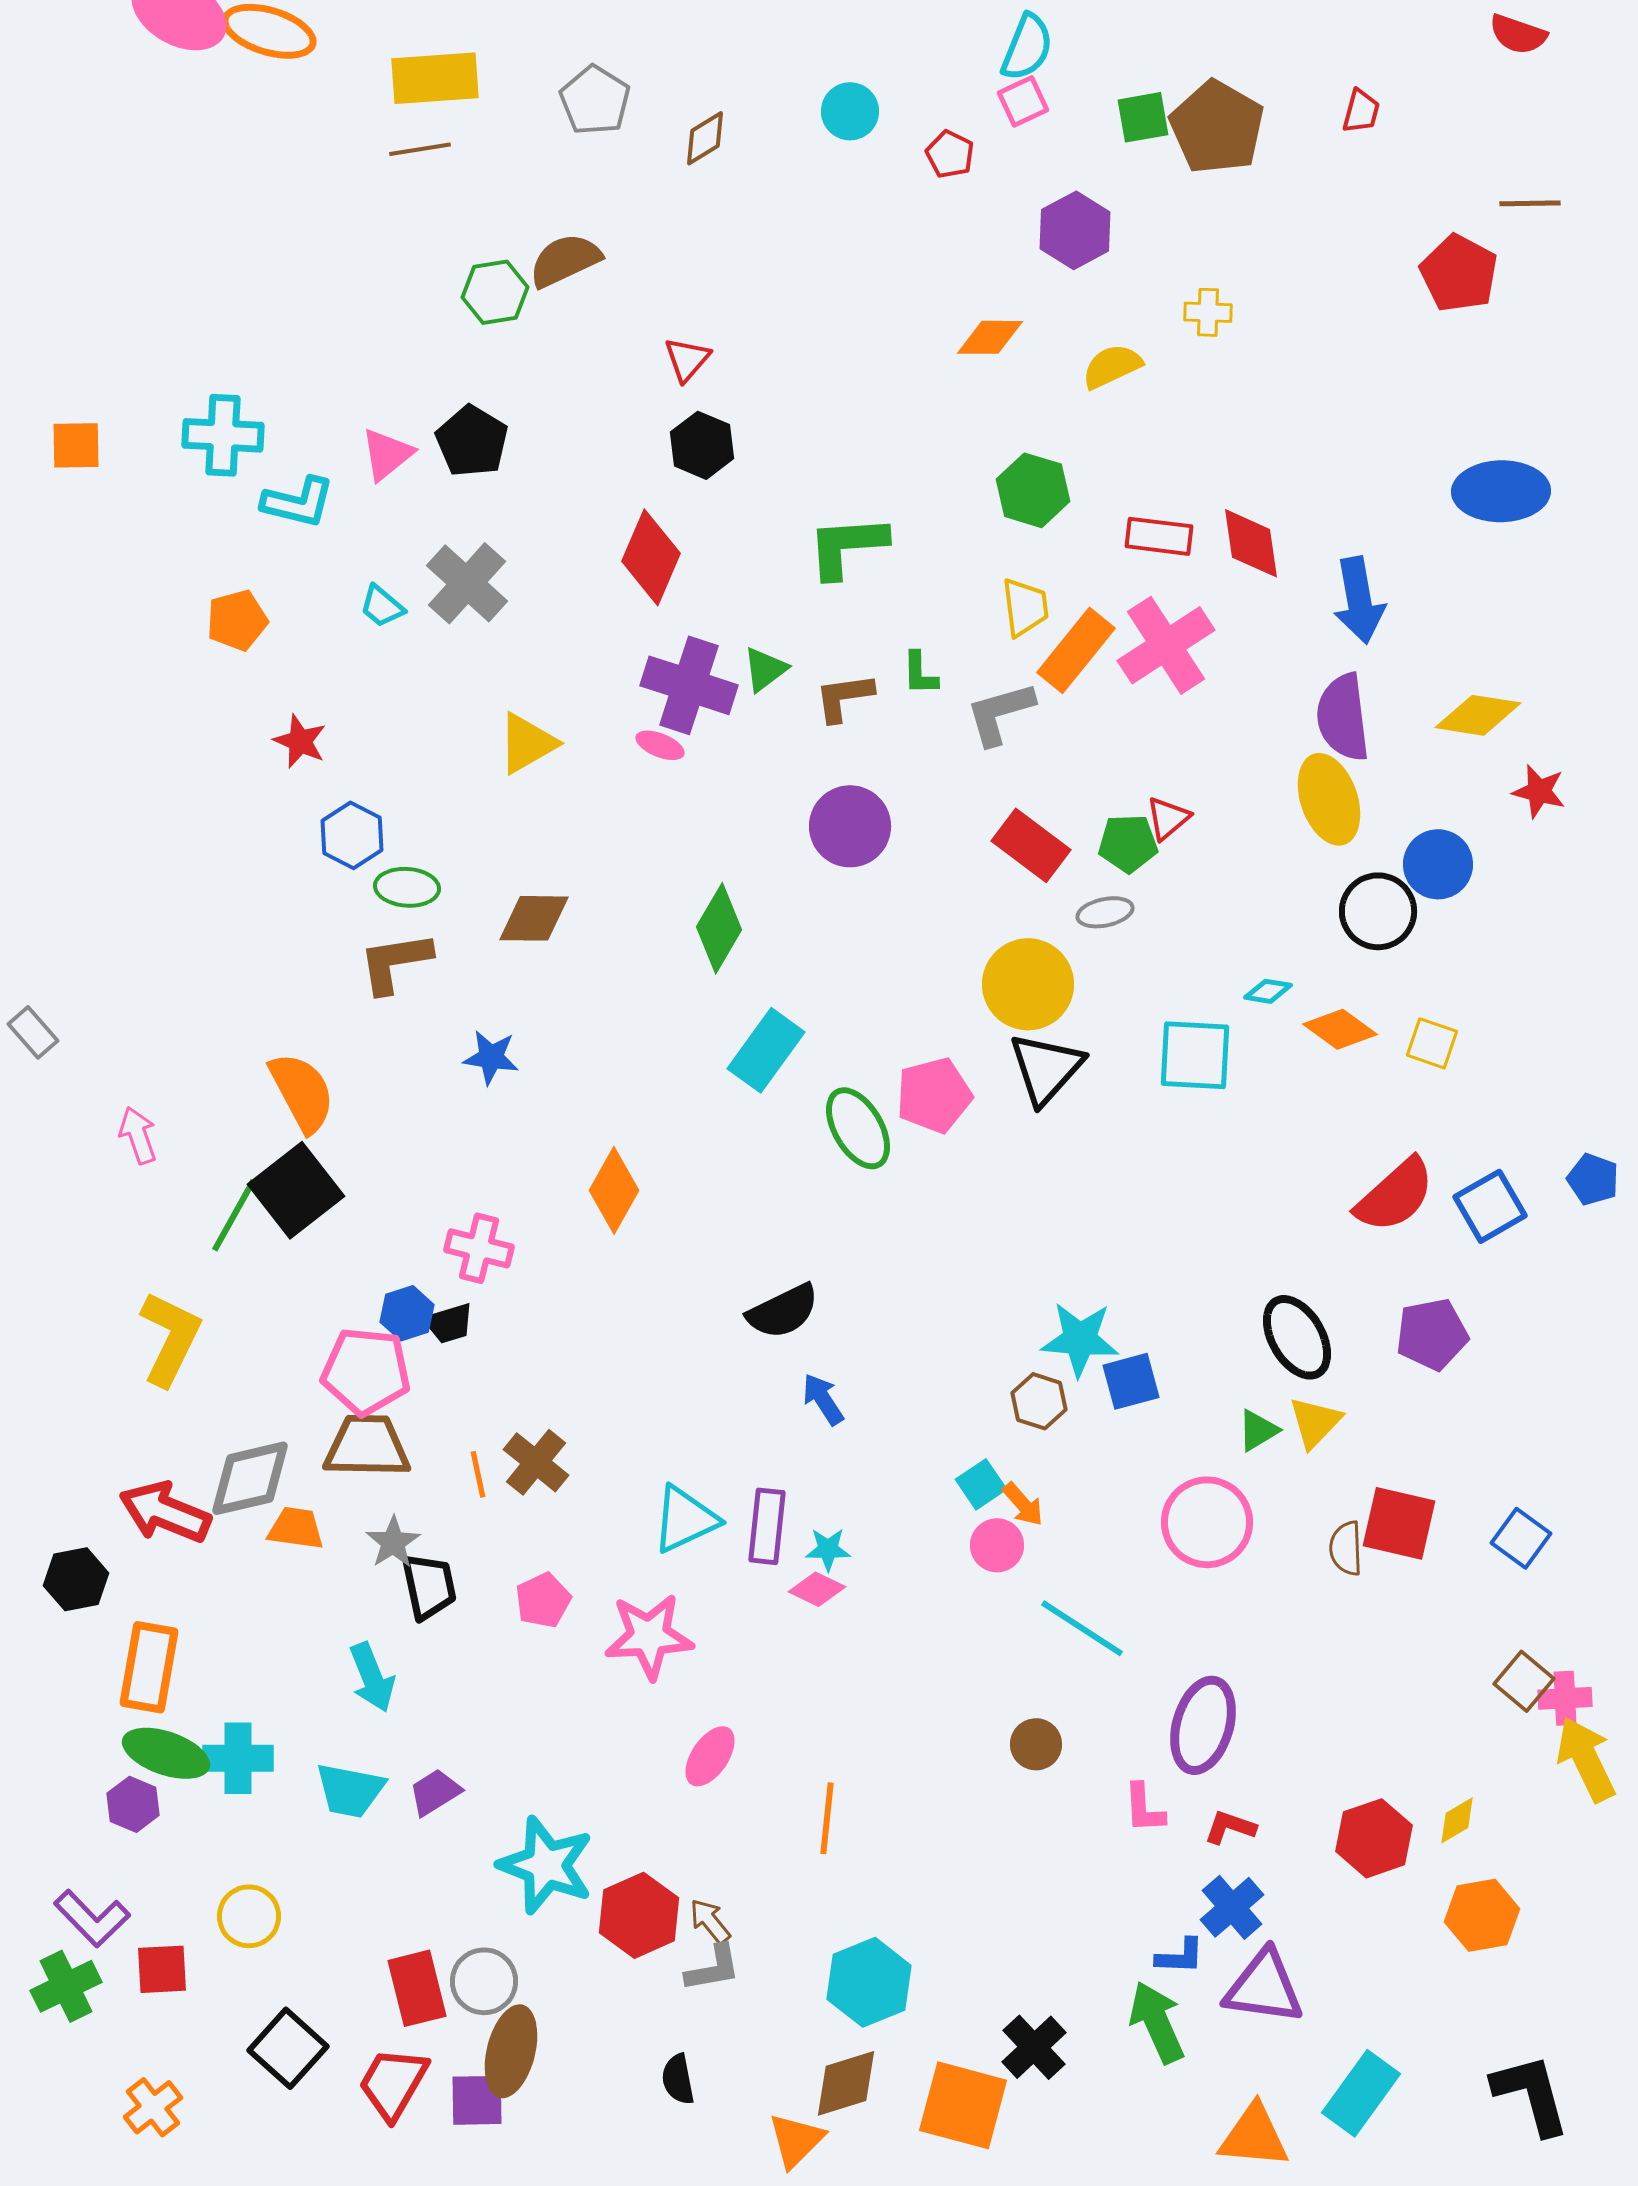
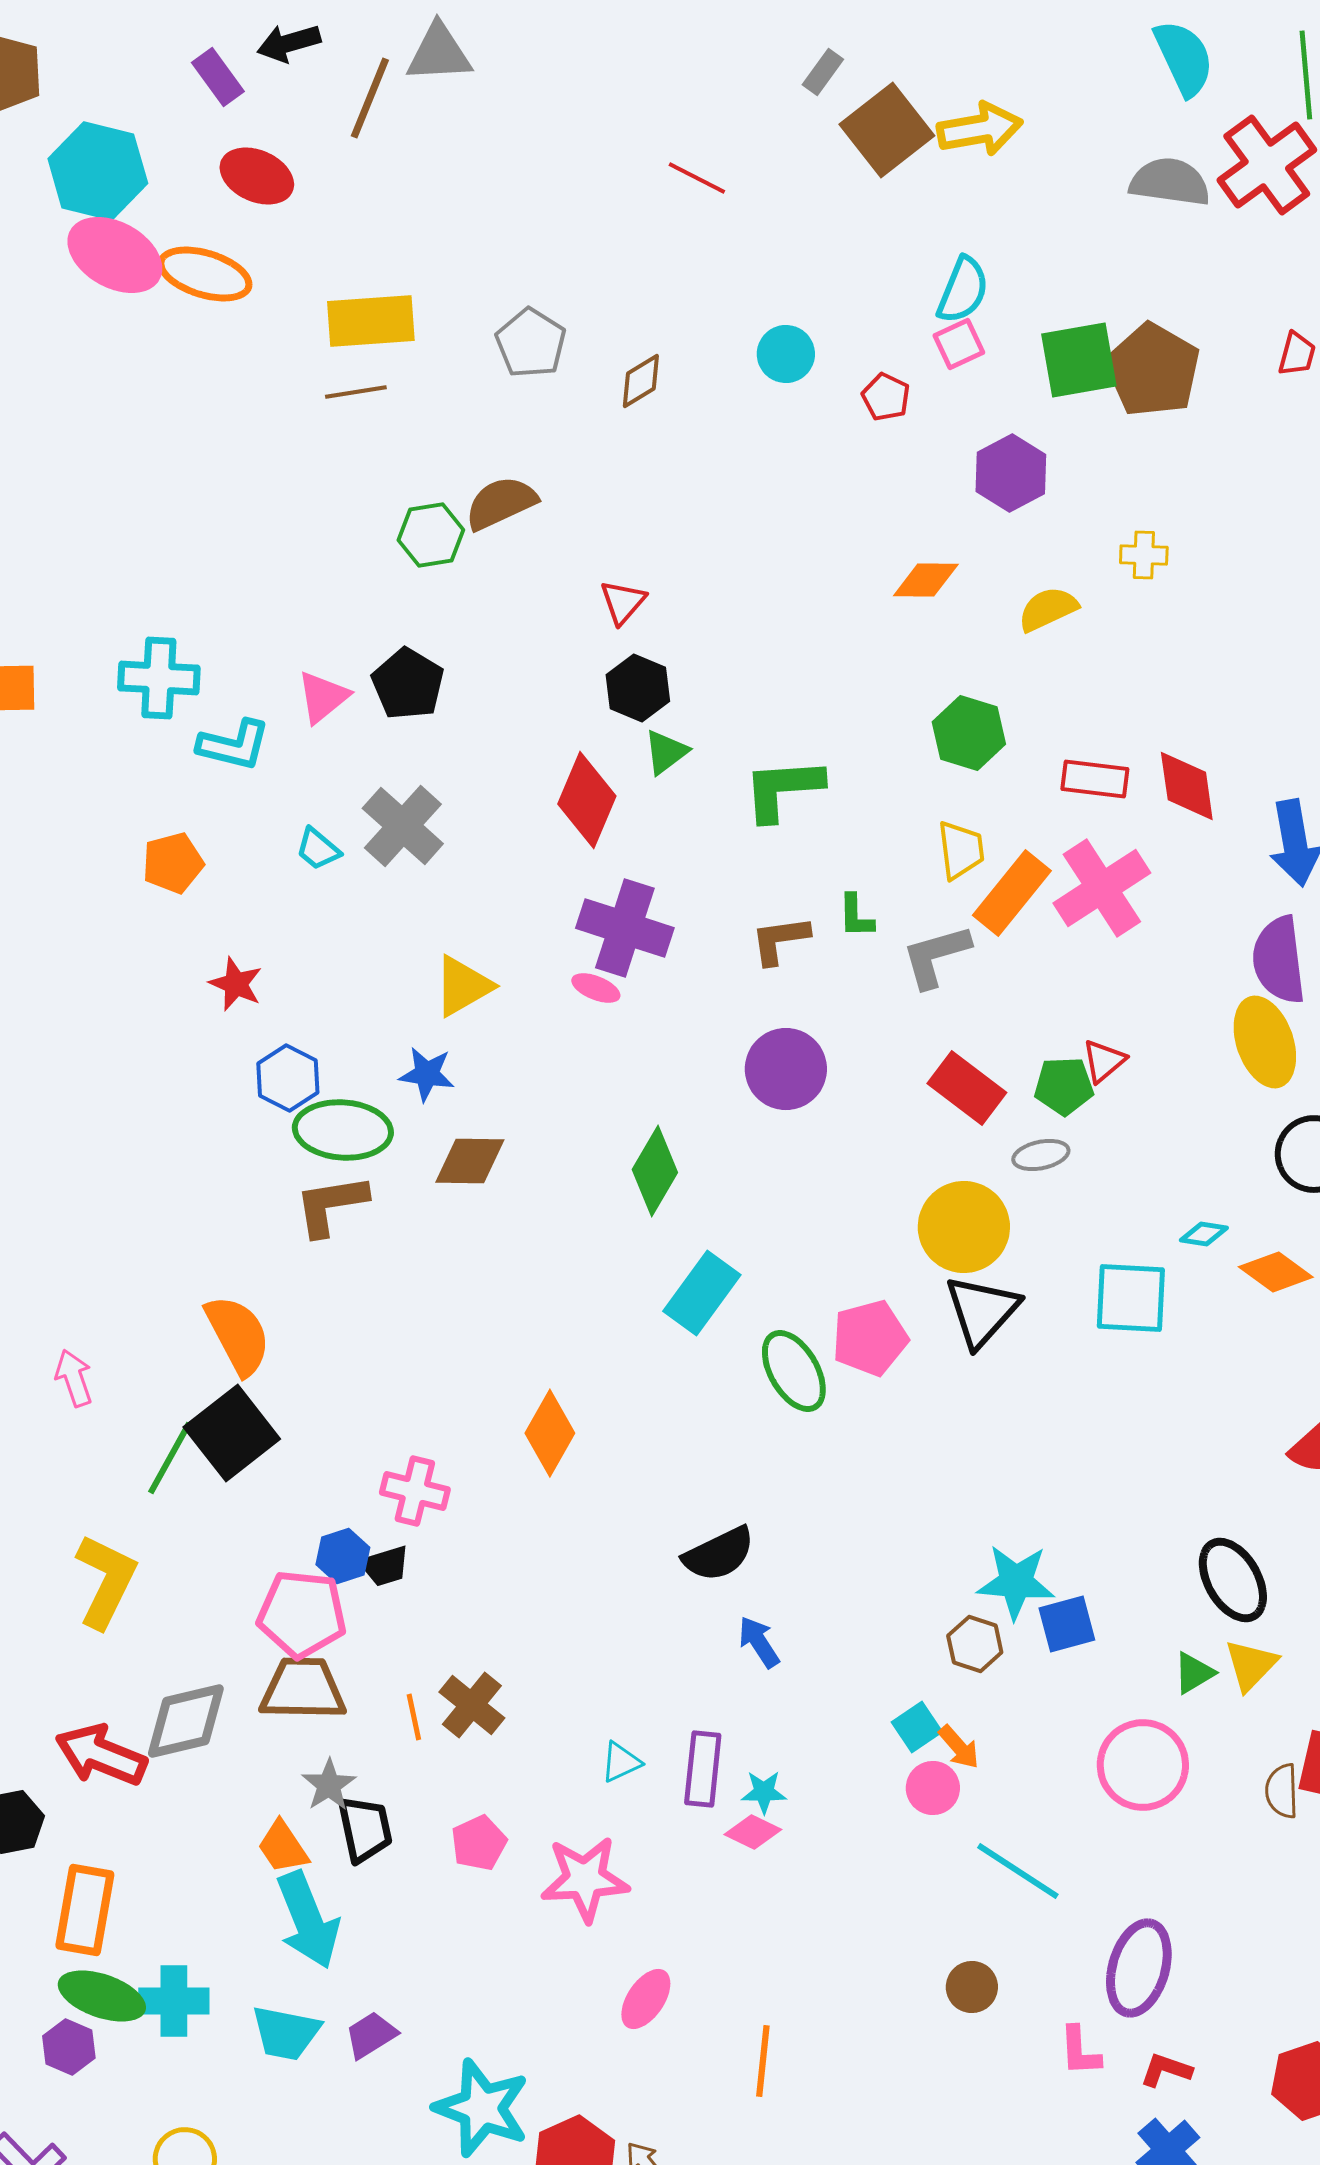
green square: (1143, 117) -> (1079, 360), size x1.5
green triangle: (765, 669) -> (666, 752), moved
green ellipse: (407, 887) -> (343, 1130), size x1.5
blue star: (491, 1057) -> (427, 1074), moved
cyan triangle: (685, 1519) -> (621, 1762), size x0.6
orange trapezoid: (296, 1528) -> (283, 1847), moved, turned -132
cyan arrow: (372, 1677) -> (308, 1920), size x1.4

